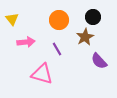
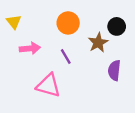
black circle: (93, 17) -> (117, 26), moved
purple semicircle: (99, 61) -> (114, 70), turned 48

